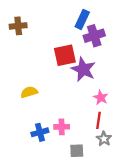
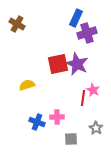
brown cross: (18, 26) -> (17, 24), turned 35
red square: (65, 55) -> (58, 64), moved
red line: (99, 120) -> (83, 98), moved
blue cross: (40, 132) -> (37, 122), turned 35

